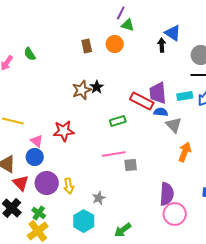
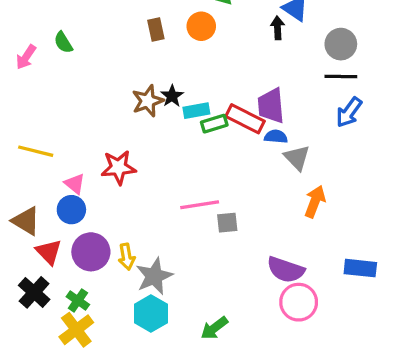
cyan rectangle: (185, 96) -> (196, 111), moved
green rectangle: (118, 121) -> (214, 124), moved
purple semicircle: (167, 194) -> (286, 270), turned 105
gray star: (99, 198) -> (154, 276), moved, size x1.6

